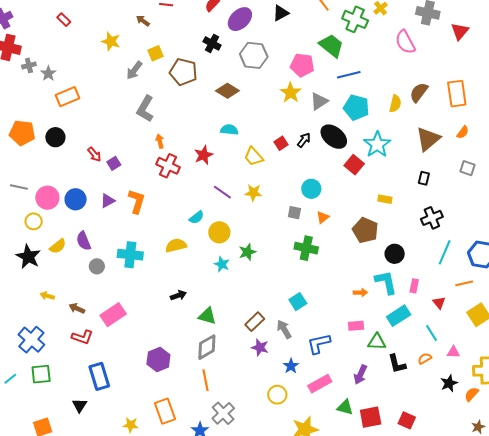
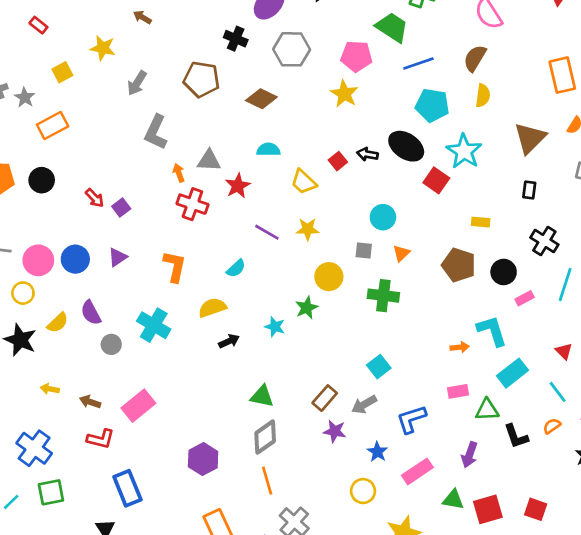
yellow square: (155, 53) -> (62, 72), moved
brown semicircle: (419, 92) -> (475, 58), moved
gray triangle: (319, 101) -> (209, 161), moved, turned 42
black arrow: (304, 140) -> (367, 154), turned -112
orange L-shape: (137, 201) -> (175, 266), moved
black cross: (432, 218) -> (544, 241), turned -30
yellow circle: (219, 232) -> (329, 277), moved
black circle: (395, 254) -> (504, 272), moved
cyan cross: (130, 255) -> (154, 325), turned 30
pink rectangle: (414, 286) -> (525, 298), moved, turned 56
black arrow: (178, 295) -> (229, 341), moved
gray arrow: (284, 329) -> (364, 405), turned -84

